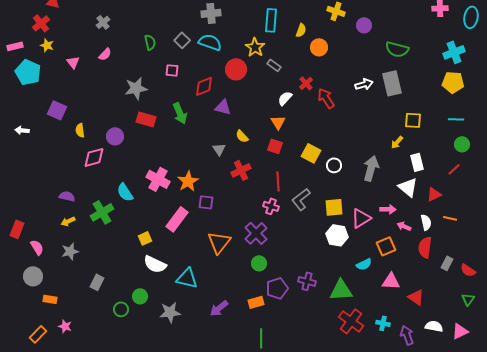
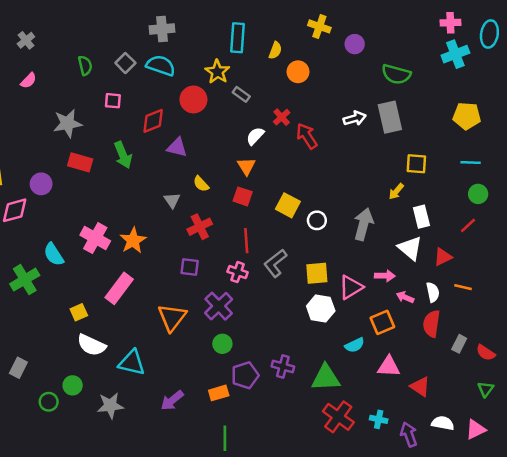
cyan cross: (454, 52) -> (455, 54), moved
purple square: (206, 202) -> (190, 267), moved

